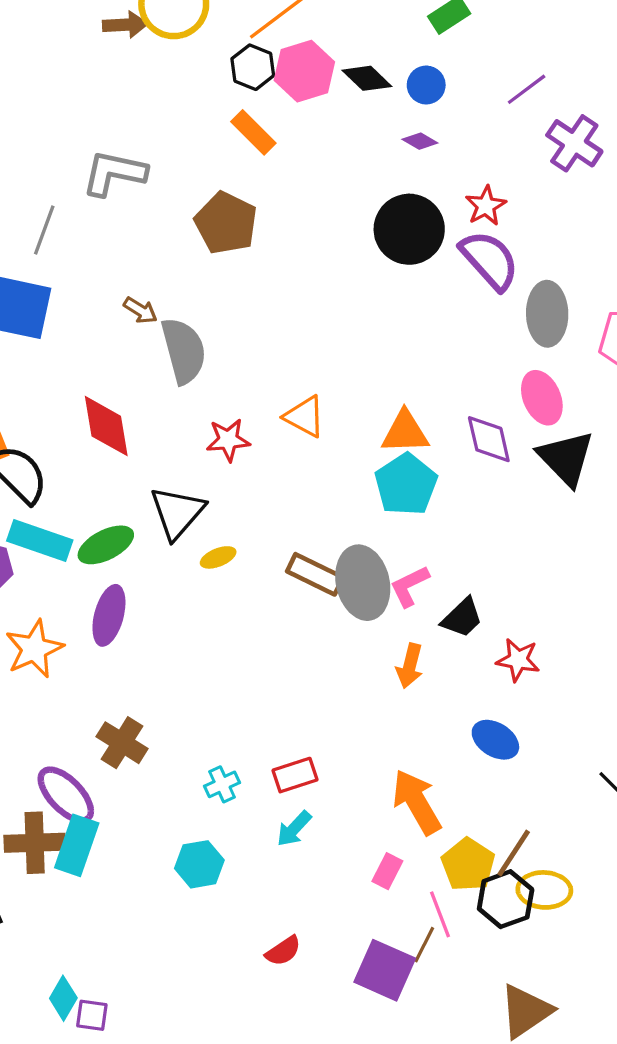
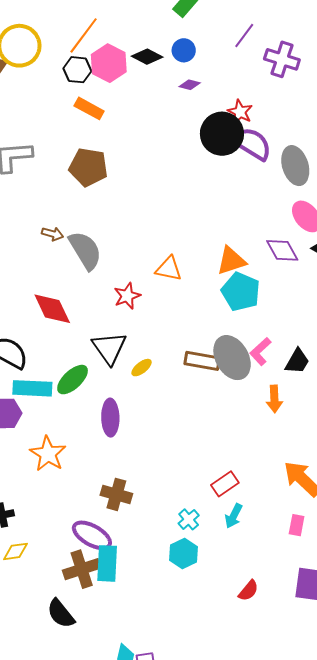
black circle: (409, 229) -> (222, 134), moved
purple ellipse: (109, 615) -> (110, 418), moved
cyan cross: (222, 784) -> (189, 519), moved

